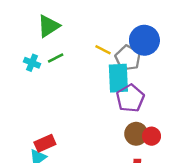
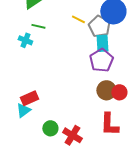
green line: (56, 58) -> (38, 26), turned 40
cyan cross: (32, 63) -> (25, 40), moved
cyan rectangle: (118, 78) -> (102, 43), moved, size x0.7

